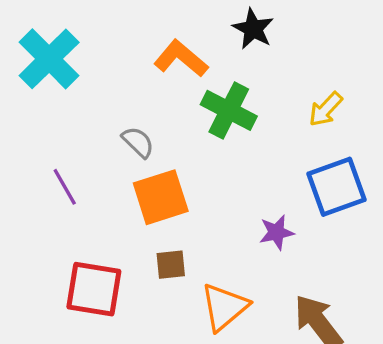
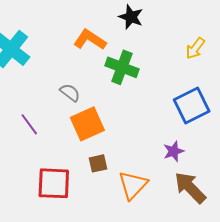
yellow arrow: (326, 109) -> (195, 48), moved
purple star: (277, 232) -> (174, 151), moved

